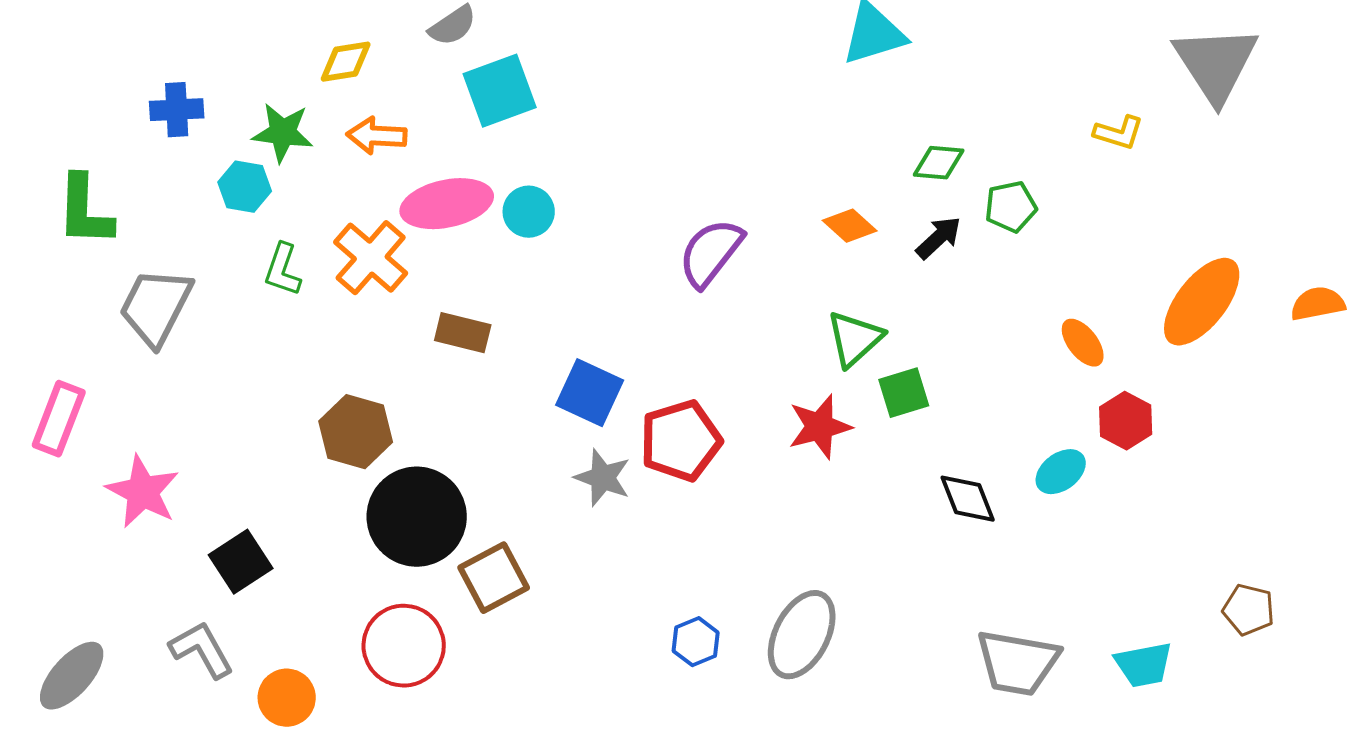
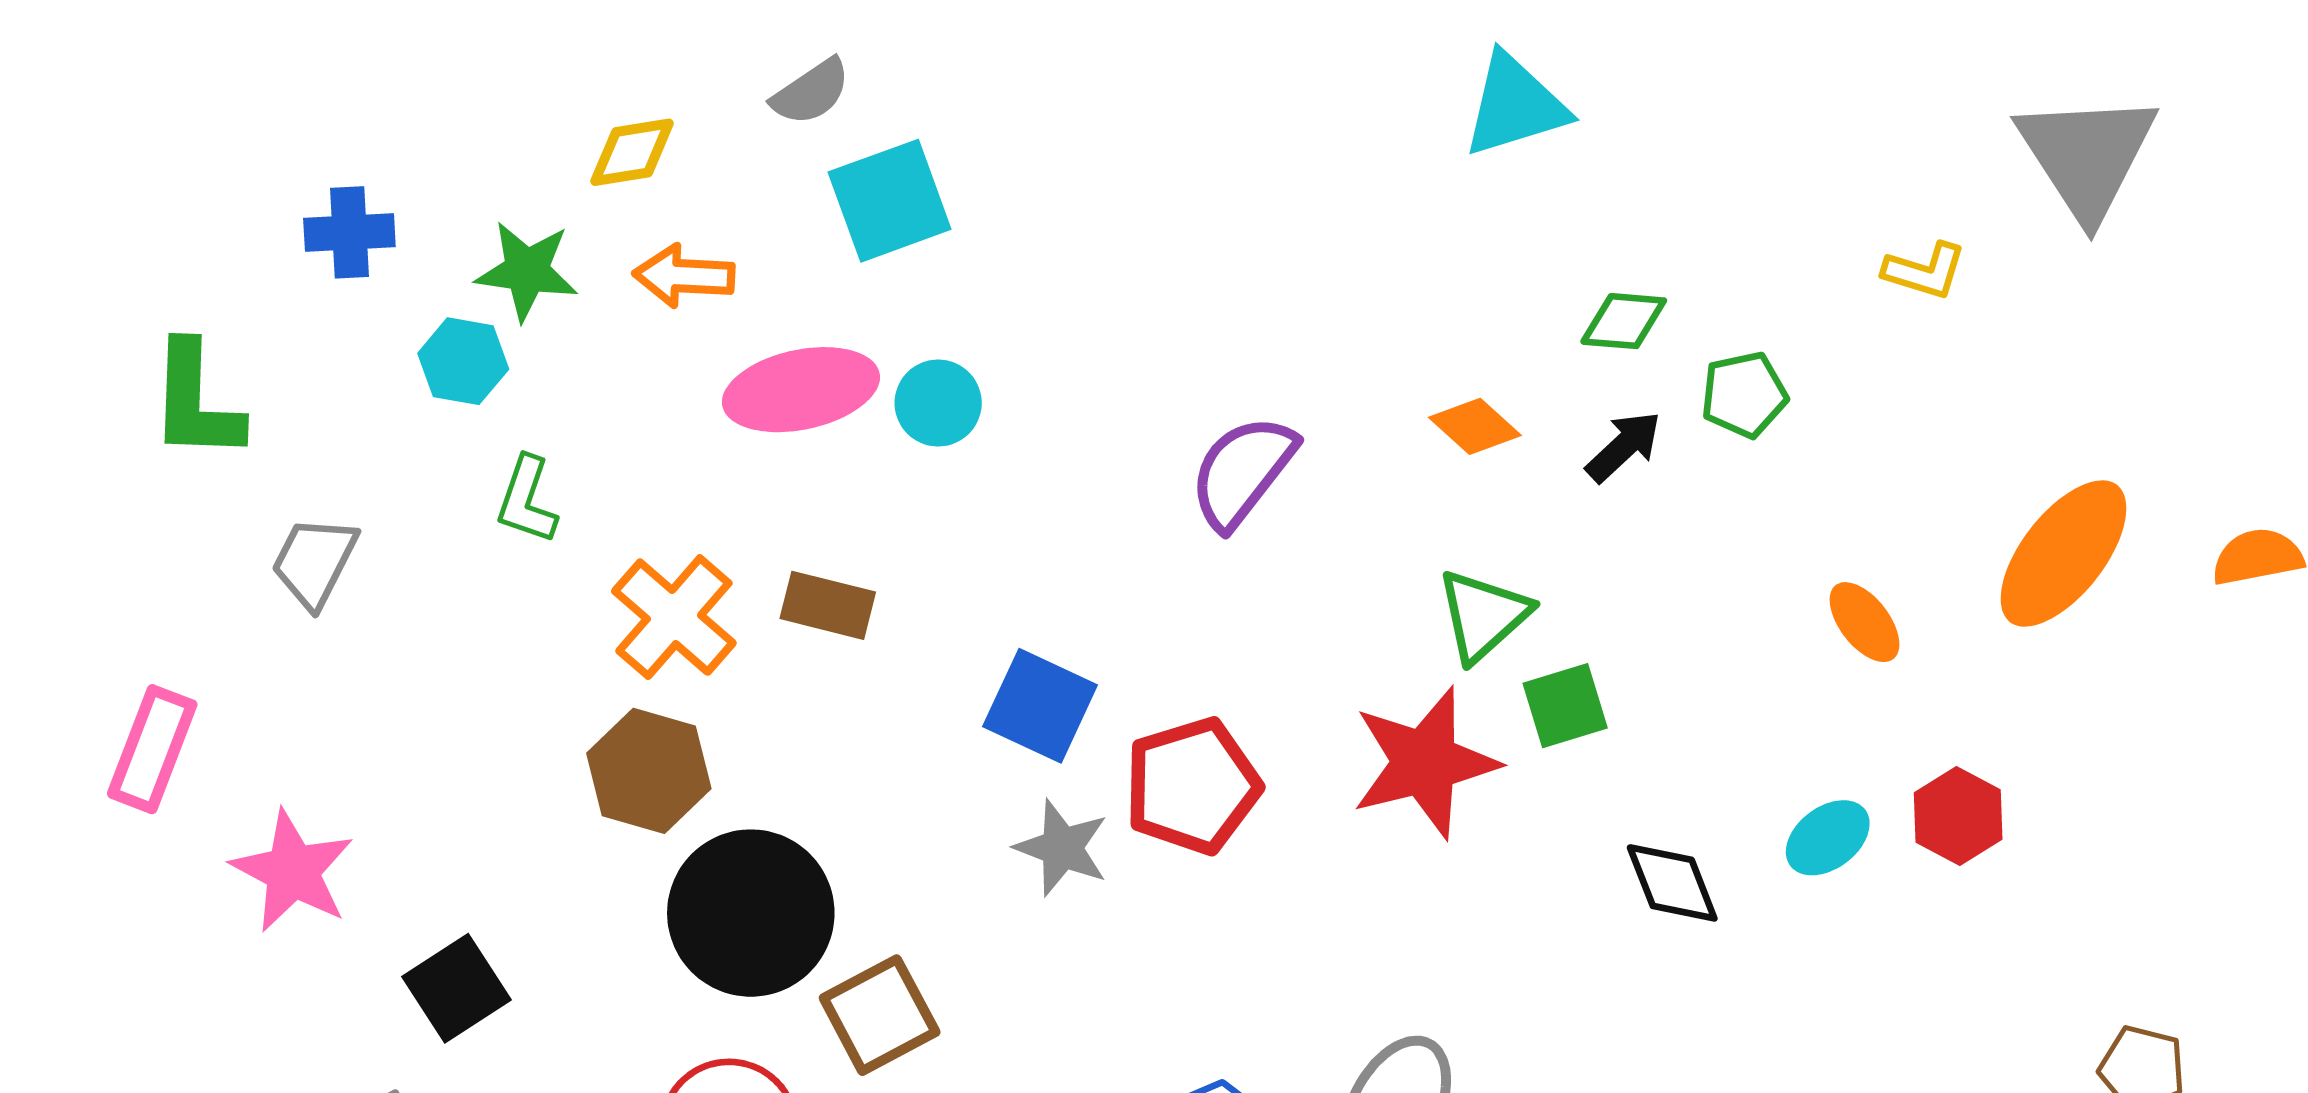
orange cross: (371, 258) -> (674, 617), moved
gray trapezoid: (156, 307) -> (314, 562), size x0.7
red hexagon: (1126, 421) -> (1958, 816), moved
red star: (820, 427) -> (1425, 763), size x1.4

